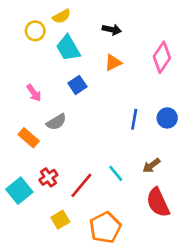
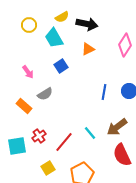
yellow semicircle: (62, 16) -> (62, 17), moved
black arrow: (112, 30) -> (87, 24), size x1.5
brown arrow: (151, 165) -> (117, 127), size x1.5
cyan square: (19, 191) -> (17, 146), turned 30

